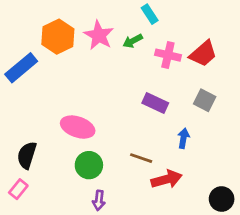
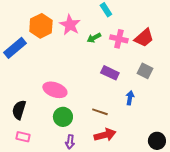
green arrow: (133, 41) -> (94, 38), moved
red arrow: (167, 179) -> (105, 135), moved
pink rectangle: (18, 189) -> (23, 137), moved, turned 64

